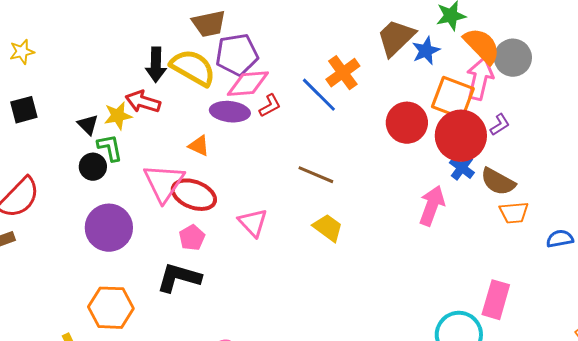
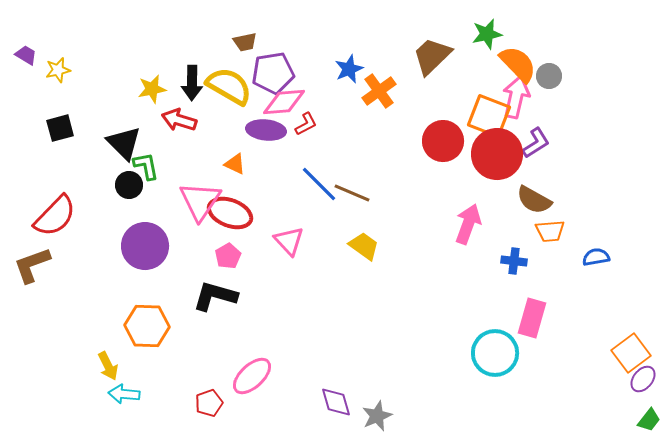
brown trapezoid: (209, 24) -> (245, 42), size x0.7
blue star: (426, 51) -> (349, 69), moved
gray circle: (513, 58) -> (549, 76), size x0.7
blue line: (319, 95) -> (319, 184), moved
yellow star: (118, 116) -> (152, 89), moved
black triangle: (88, 125) -> (124, 143), size x1.6
purple L-shape: (500, 125) -> (536, 143), size x1.4
blue cross: (462, 168) -> (514, 261), moved, turned -30

